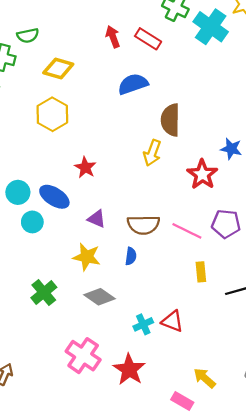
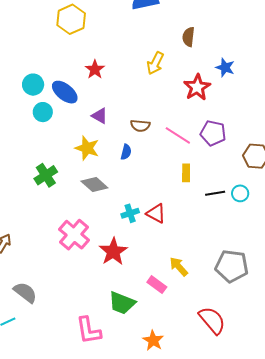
brown semicircle: (170, 120) -> (188, 37), moved, size x0.7
brown semicircle: (143, 225) -> (140, 126), size x0.7

